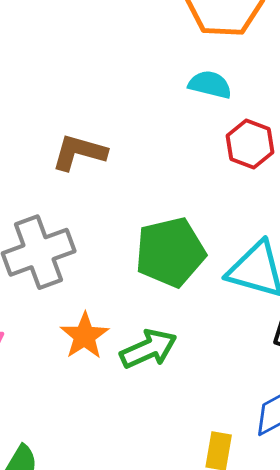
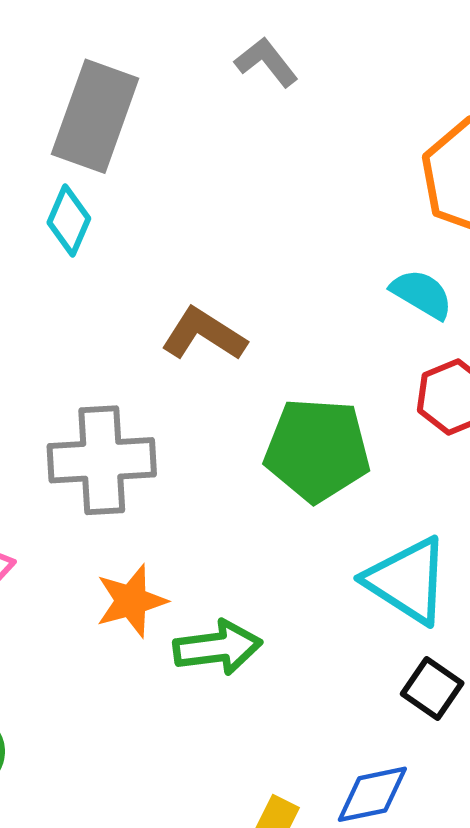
green pentagon: (170, 252) -> (317, 450), moved

